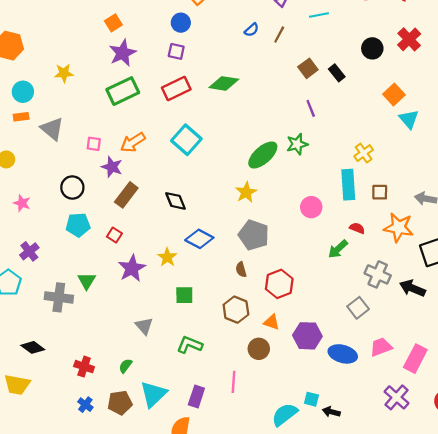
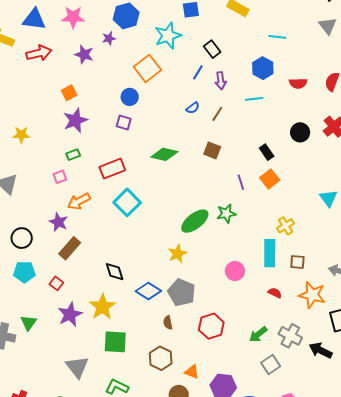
brown square: (308, 68) -> (212, 150), moved, turned -36
red rectangle: (176, 88) -> (112, 169), moved
green rectangle: (123, 91) -> (73, 155), size x0.5
orange square: (394, 94) -> (270, 179), moved
pink square: (94, 144) -> (60, 177), moved, turned -32
black diamond: (175, 201) -> (115, 272), moved
blue diamond: (199, 239) -> (148, 291), moved
green arrow: (338, 249) -> (258, 334), moved
yellow star: (167, 257) -> (102, 307), size x1.5
red hexagon: (279, 284) -> (211, 326), moved
green square: (184, 295) -> (115, 342), size x1.4
gray triangle: (144, 326) -> (77, 367), size x1.4

